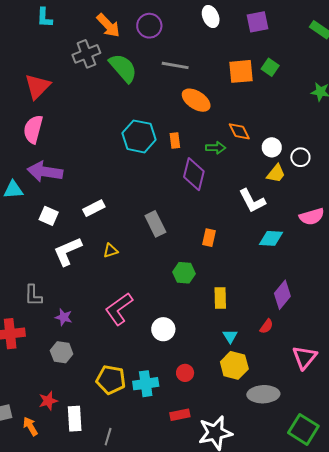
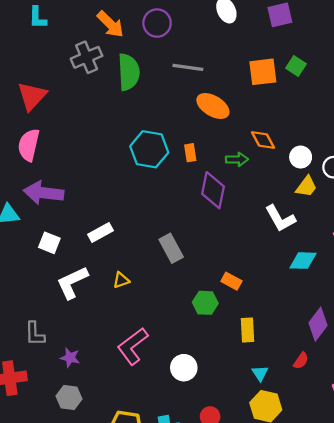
green semicircle: (123, 68) -> (129, 72), turned 40
orange rectangle: (209, 238) -> (231, 281), moved, turned -72

